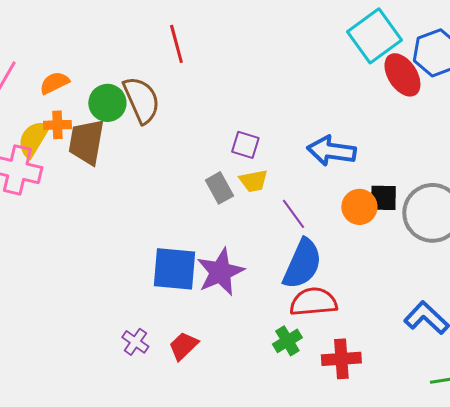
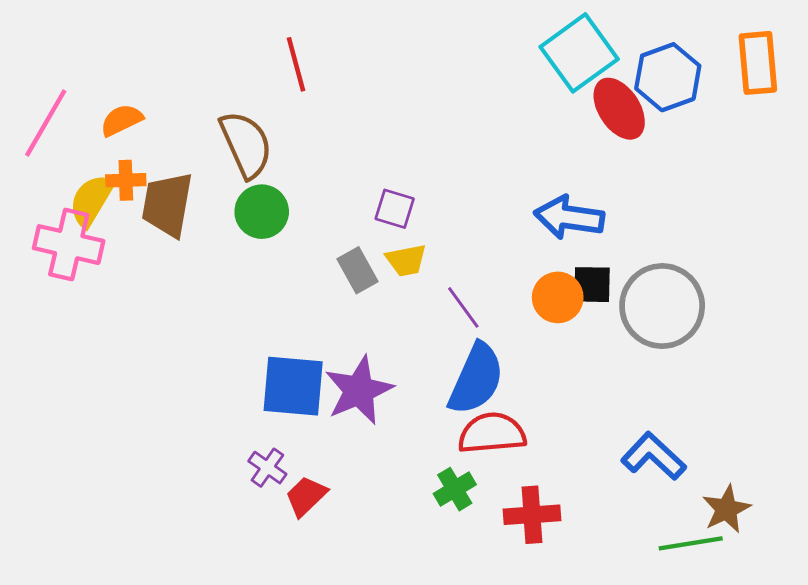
green circle: (107, 103) -> (262, 212), moved
blue arrow: (331, 151) -> (569, 217), moved
purple cross: (135, 342) -> (267, 468), moved

